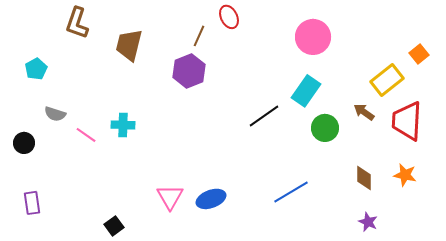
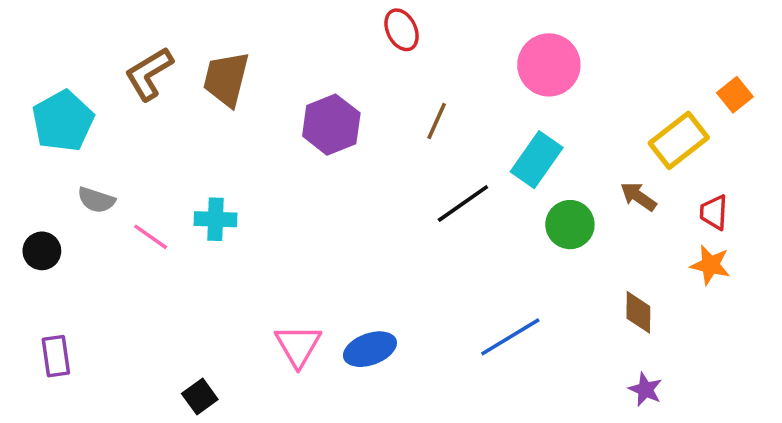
brown L-shape: (77, 23) -> (149, 74), moved, turned 40
brown line: (199, 36) -> (437, 121), moved
cyan pentagon: (36, 69) -> (63, 121), size x1.6
red trapezoid: (407, 121) -> (714, 212), size x0.5
orange star: (405, 175) -> (710, 265), moved

